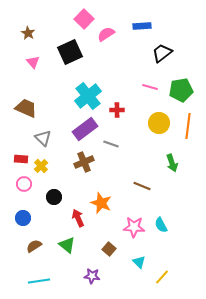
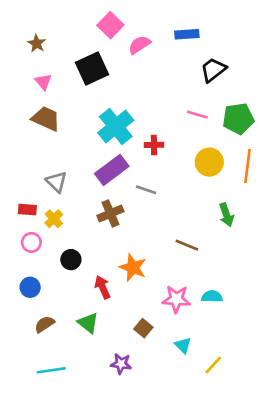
brown trapezoid: (26, 108) -> (46, 119), moved
cyan semicircle: (161, 225) -> (212, 297), turned 119

